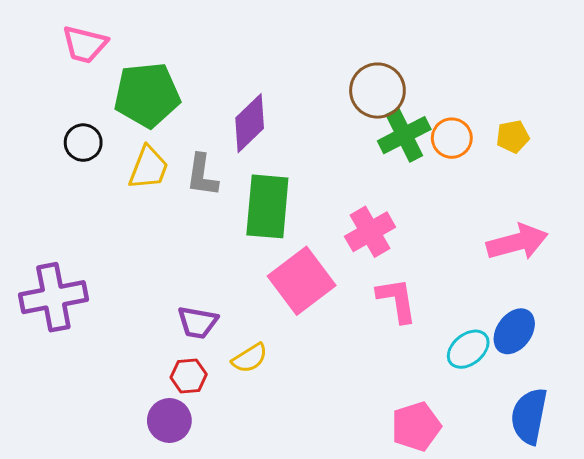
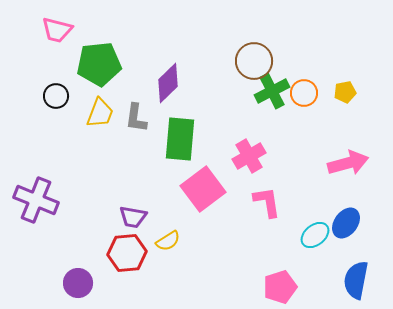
purple cross: (53, 297) -> (36, 200), turned 33
red hexagon: (189, 376) -> (127, 253), size x1.6
purple circle: (169, 421) -> (78, 283), moved

